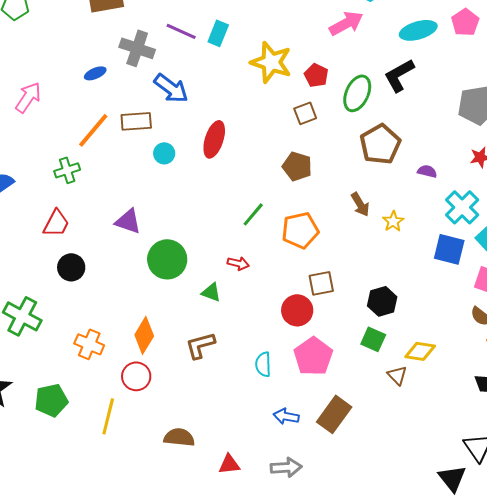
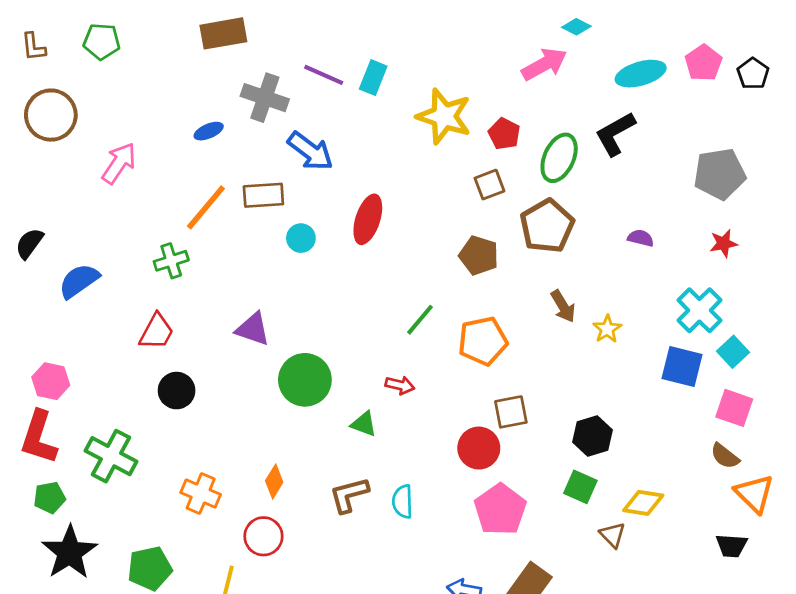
brown pentagon: (380, 144) -> (547, 226), moved
purple semicircle: (427, 171) -> (641, 238), moved
orange diamond: (144, 335) -> (274, 481), size x0.7
cyan semicircle: (263, 364) -> (403, 502), moved

